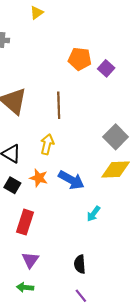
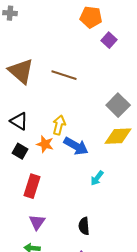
orange pentagon: (80, 59) -> (91, 17), moved
brown line: (59, 105) -> (64, 75), turned -70
yellow arrow: (47, 144) -> (59, 125), moved

